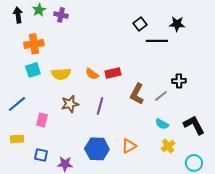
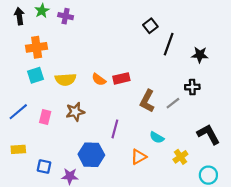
black star: (177, 24) -> (200, 55), moved
black line: (157, 41) -> (169, 44), turned -70
purple line: (100, 106) -> (115, 129), moved
pink rectangle: (42, 120) -> (45, 117), moved
cyan semicircle: (162, 124) -> (157, 137), moved
blue hexagon: (97, 149) -> (91, 155), moved

